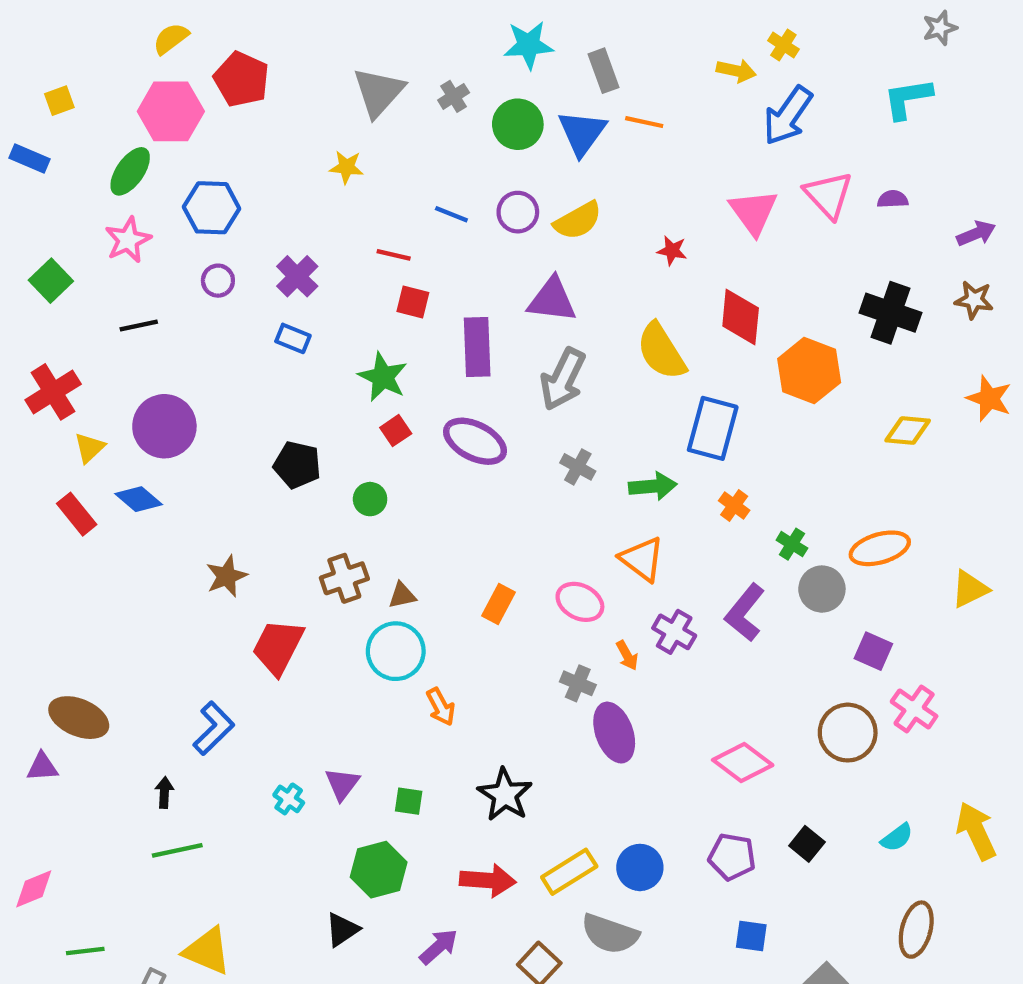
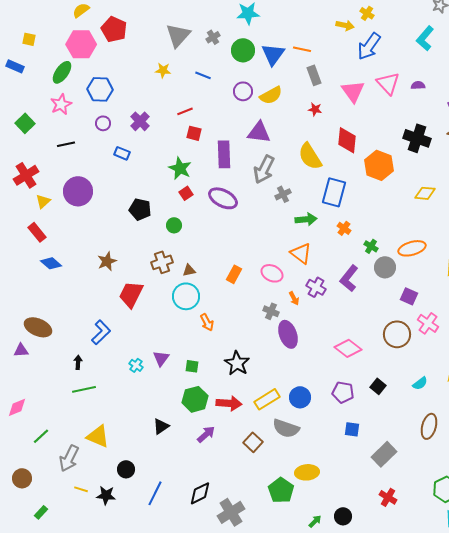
gray rectangle: (603, 71) -> (314, 75), moved
cyan L-shape: (908, 99) -> (425, 38), turned -40
yellow square: (59, 101) -> (29, 39), turned 32
blue line: (451, 214) -> (203, 75), moved
red line: (394, 255) -> (185, 111), turned -35
blue rectangle: (293, 338) -> (122, 153), moved
gray cross: (578, 467) -> (283, 194), moved, turned 35
blue diamond: (139, 499) -> (51, 263), moved
green hexagon: (379, 870) -> (195, 399), moved
green line: (85, 951) -> (41, 436), turned -36

